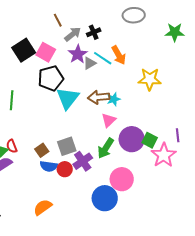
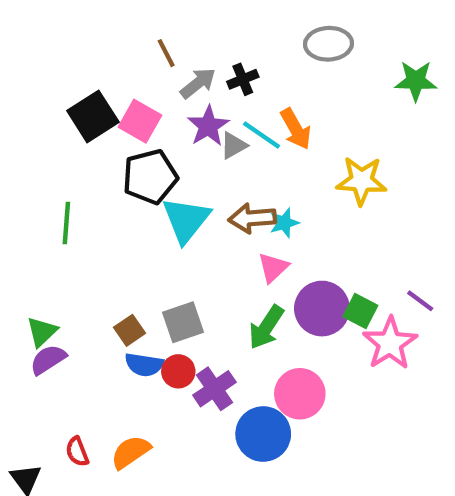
purple line: (178, 135) -> (420, 301), turned -48
red semicircle: (12, 146) -> (77, 452), moved
purple cross: (83, 161) -> (214, 389), moved

